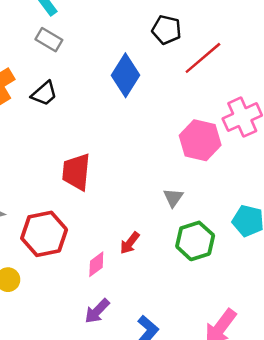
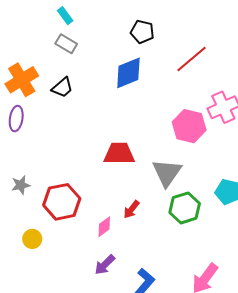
black pentagon: (167, 30) -> (142, 32), moved
blue diamond: (125, 75) -> (128, 73), turned 36
red trapezoid: (76, 172) -> (119, 153), moved, turned 84
gray triangle: (173, 198) -> (167, 173), size x1.8

